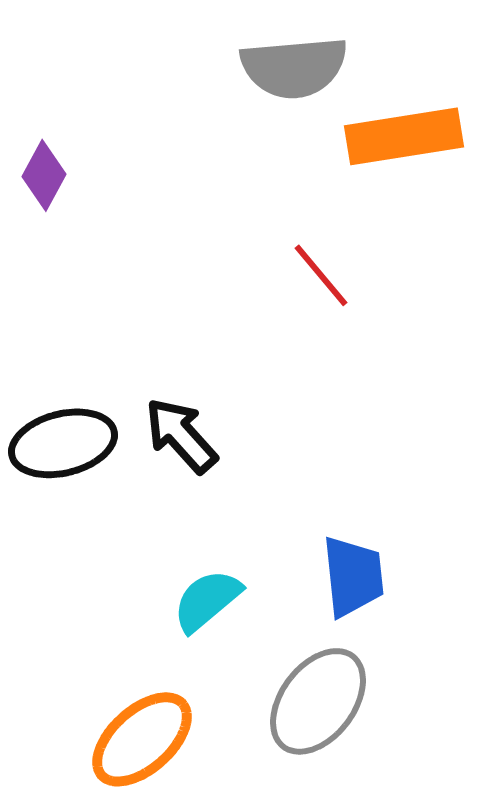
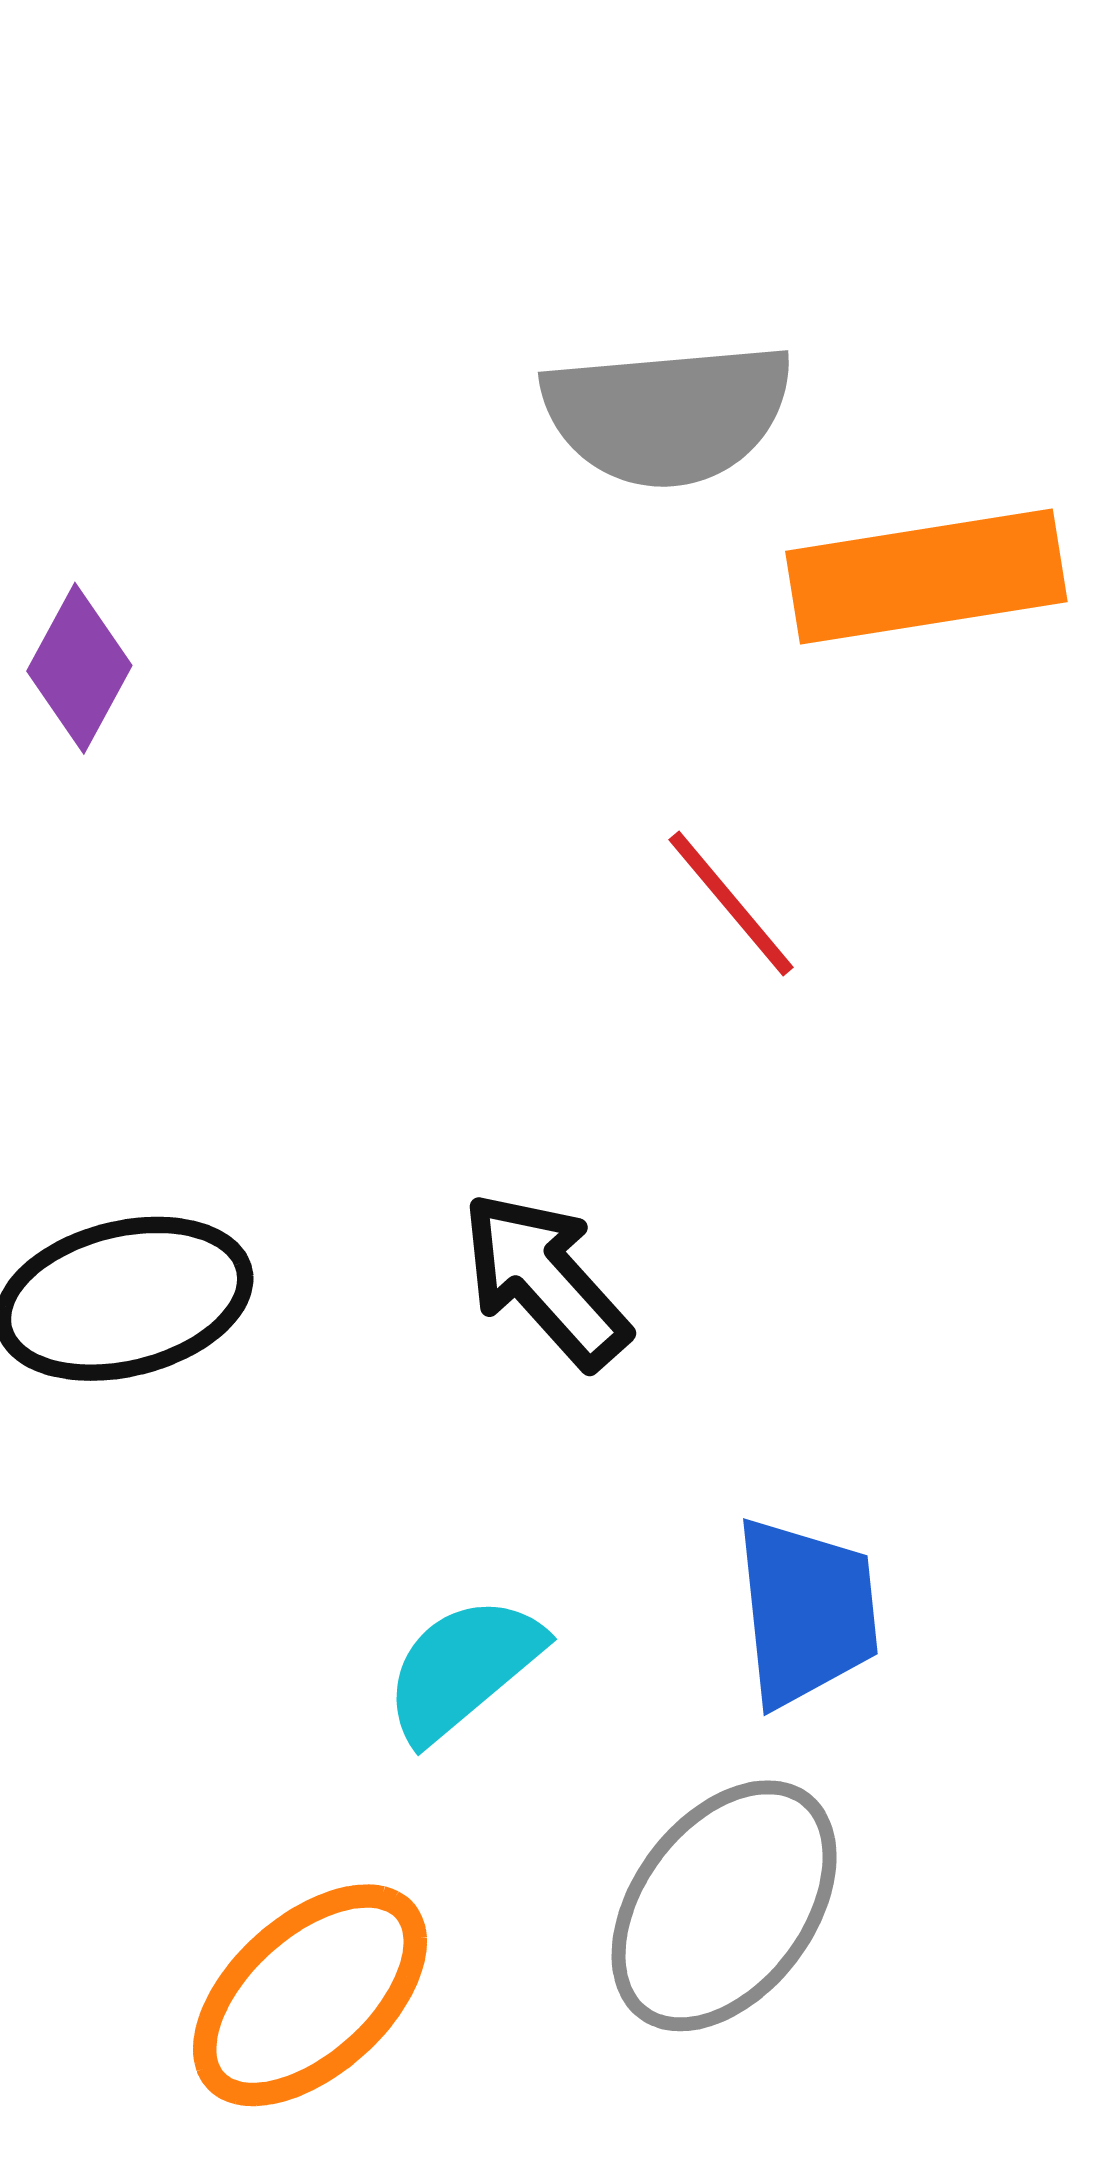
black arrow: (181, 435) -> (545, 1280), moved

